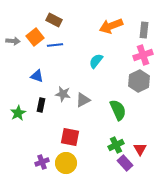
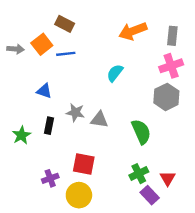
gray triangle: (83, 100) -> (99, 120), turned 35
purple cross: (42, 162) -> (50, 178), moved

